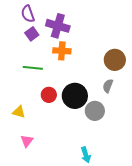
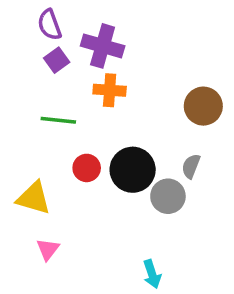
gray semicircle: (108, 86) -> (191, 166), moved
yellow triangle: (19, 112) -> (34, 198), size x1.5

